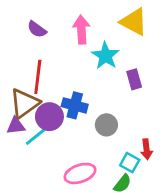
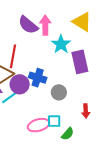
purple semicircle: (37, 29) -> (28, 25), moved, size x1.5
purple rectangle: (134, 79) -> (80, 62), size x1.6
cyan square: (130, 163) -> (54, 121), moved, turned -32

